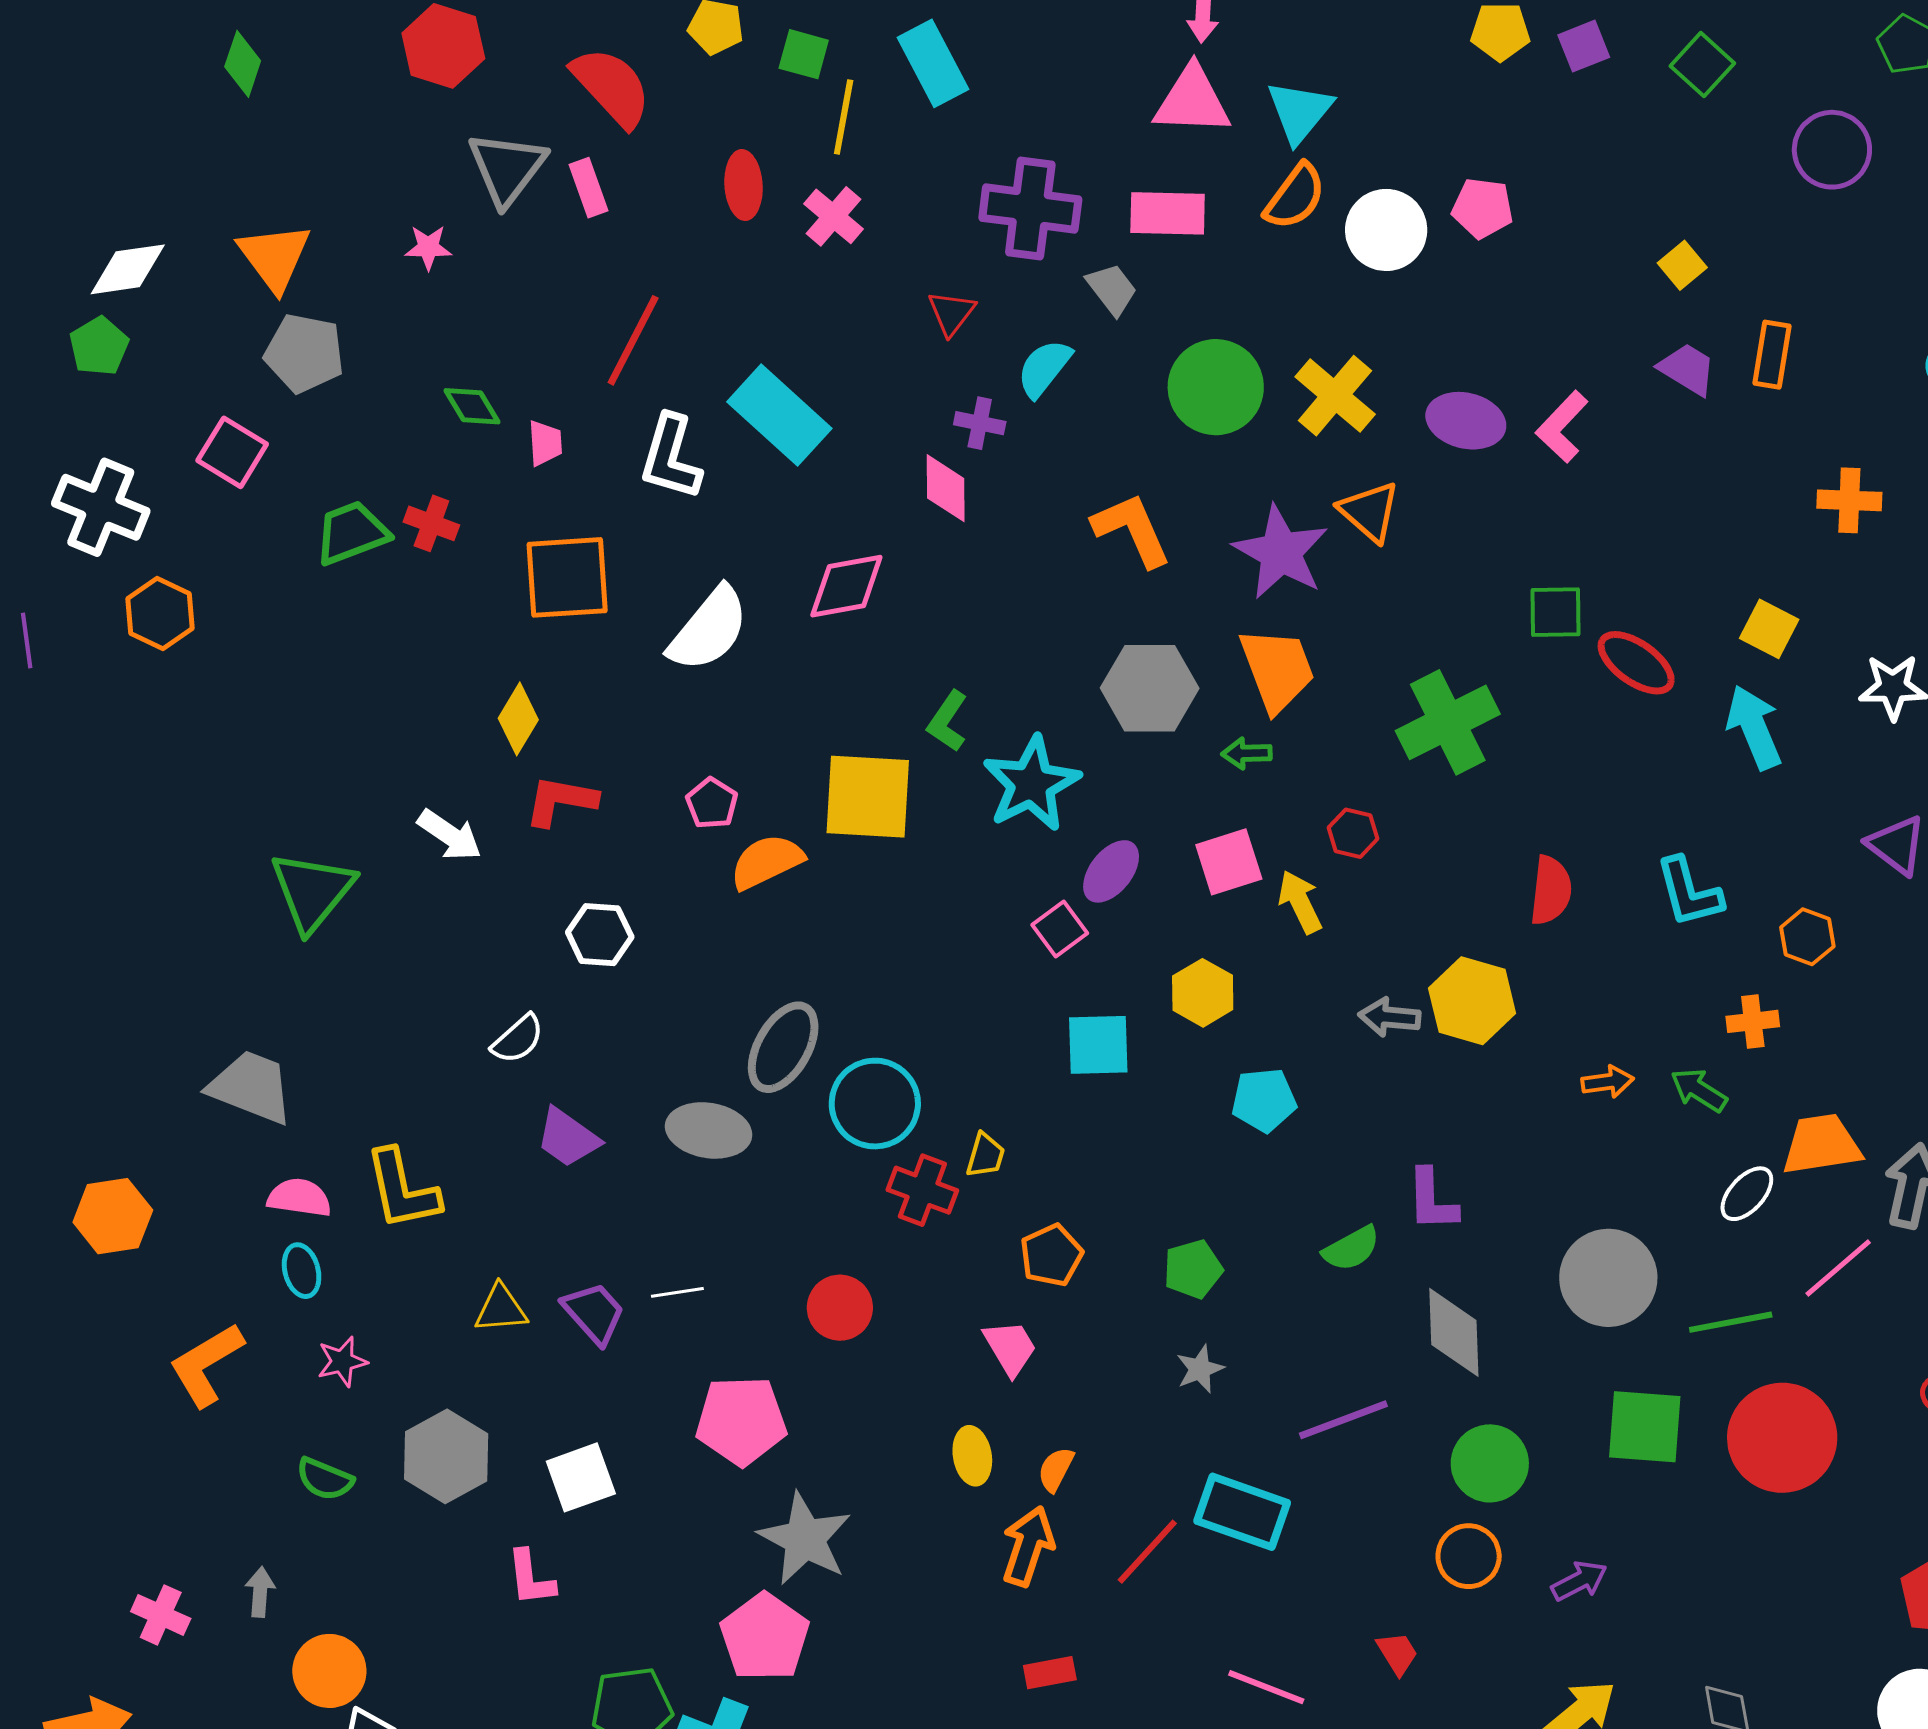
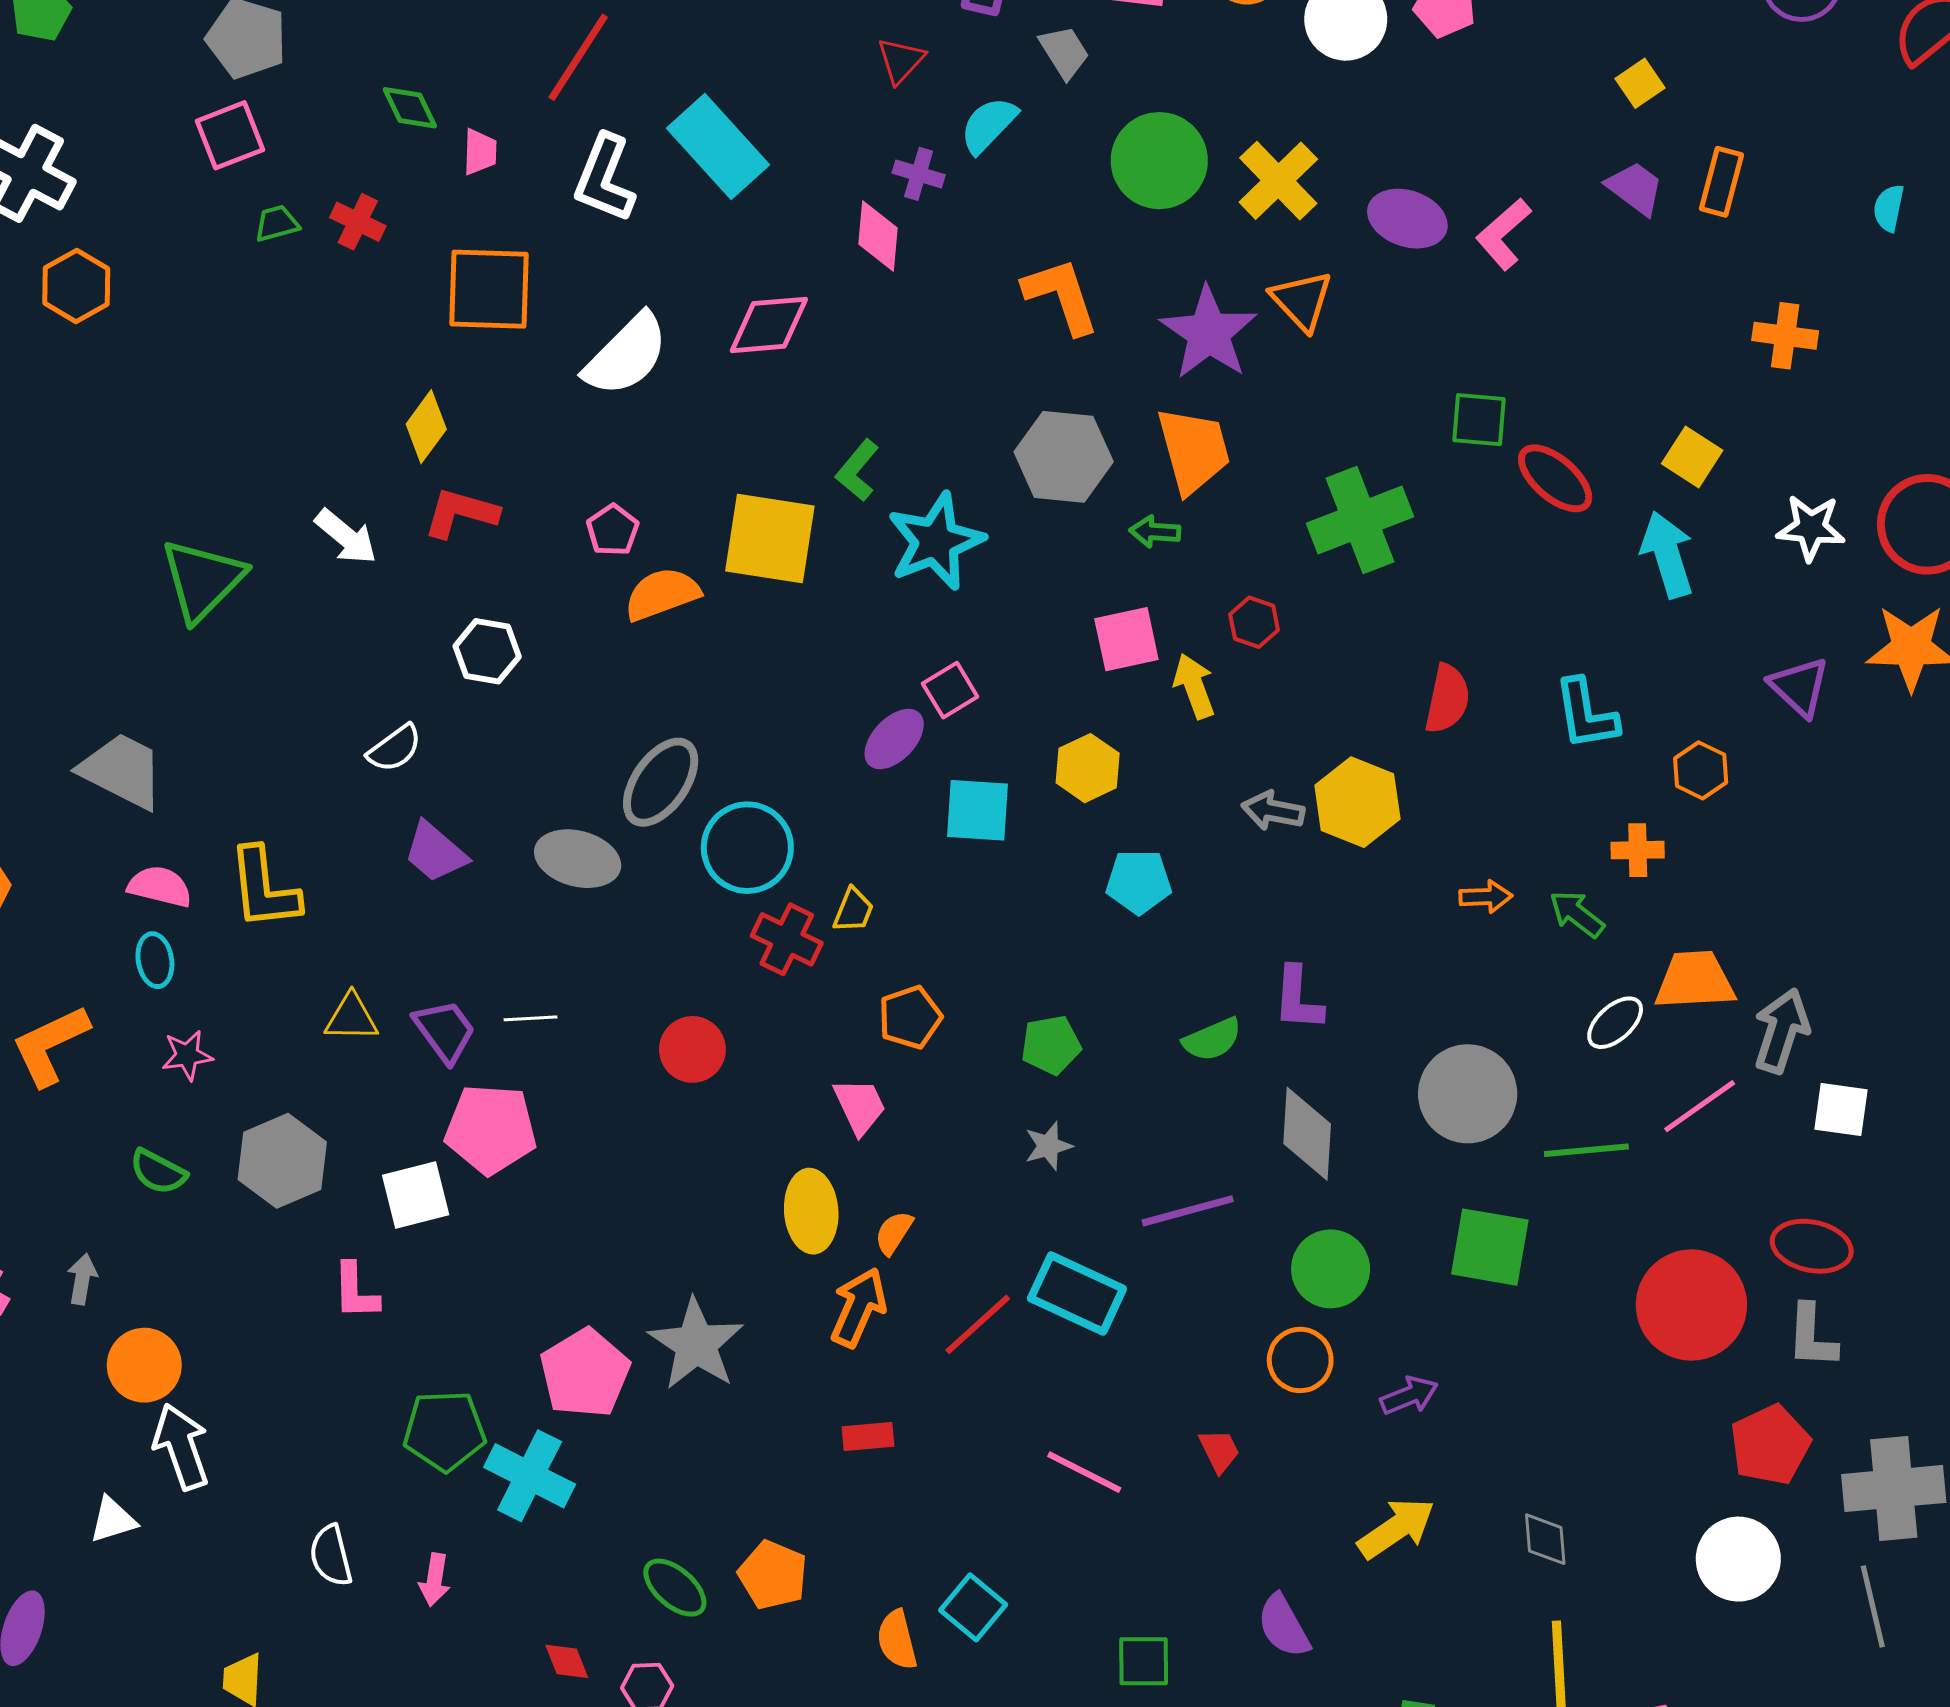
pink square: (232, 452) -> (230, 135), moved, turned 32
green trapezoid: (352, 533) -> (277, 223), size x0.6
purple ellipse: (1111, 871) -> (894, 739), moved
pink pentagon: (741, 1421) -> (491, 1129), moved
red circle: (1782, 1438) -> (1691, 1305), moved
yellow ellipse: (972, 1456) -> (811, 1211), size x1.4
gray star: (805, 1539) -> (696, 1344), moved

